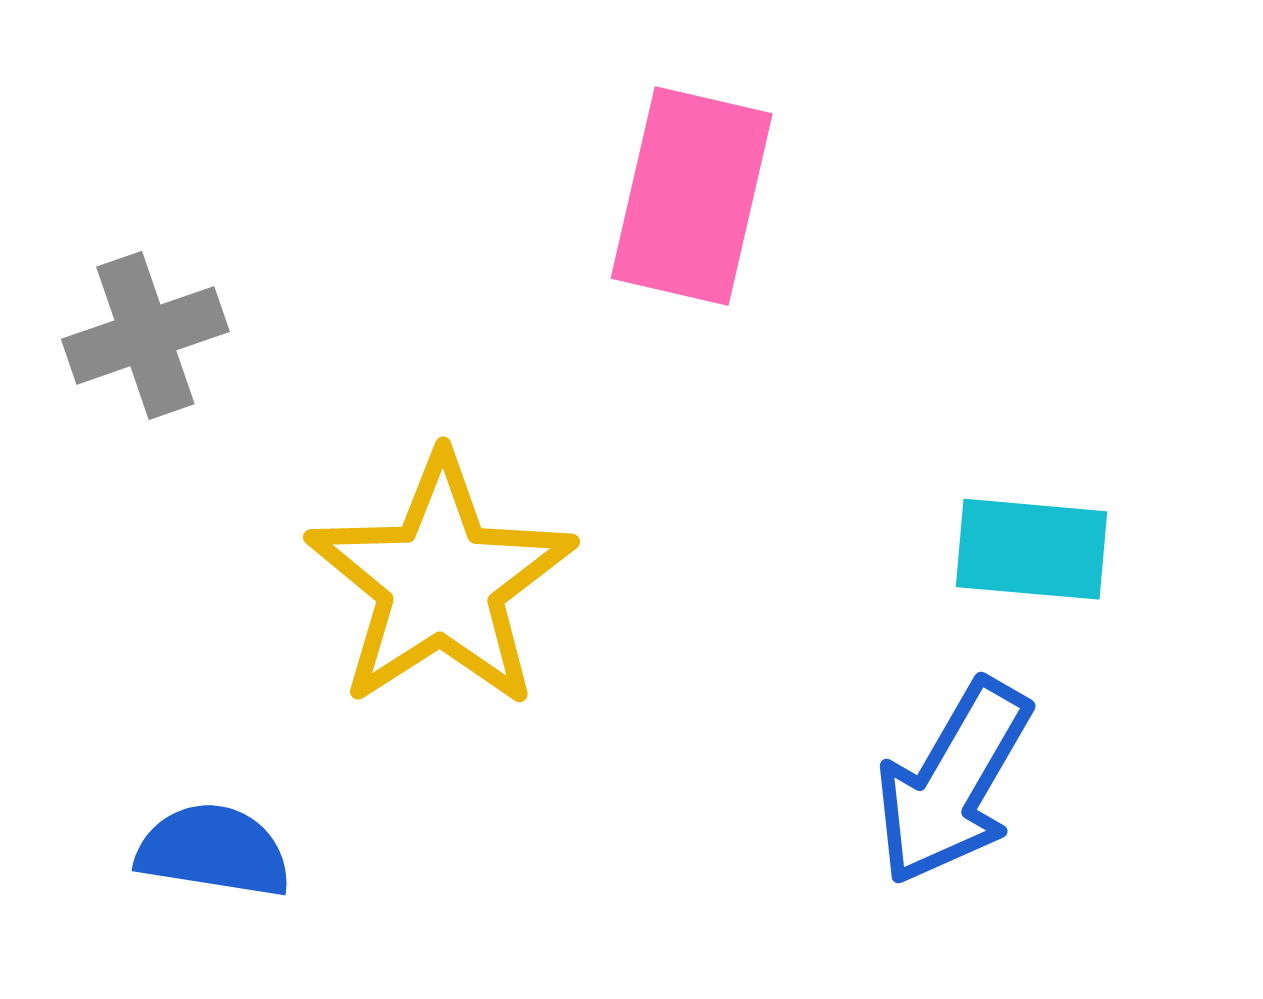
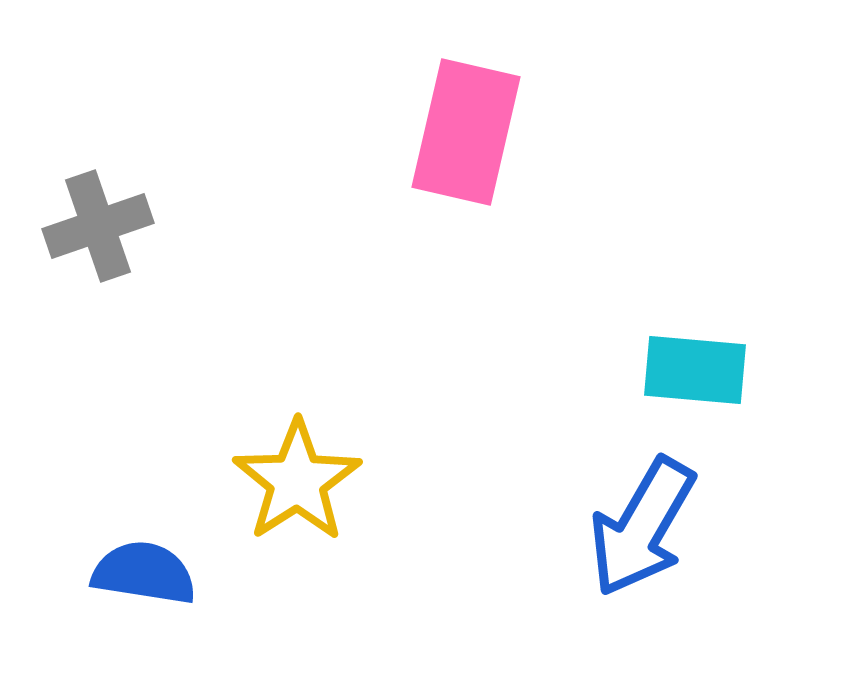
yellow star: (441, 582) -> (297, 481), moved, size x0.7

